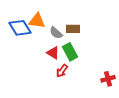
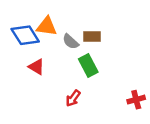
red triangle: (53, 53) -> (37, 67), moved
red arrow: (62, 71) -> (73, 98), moved

